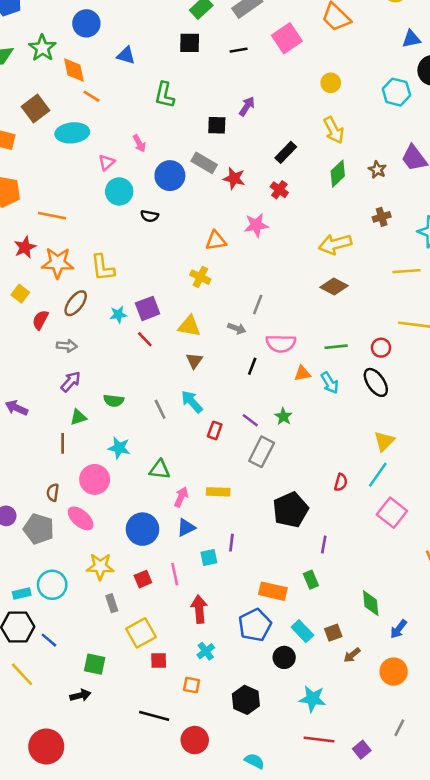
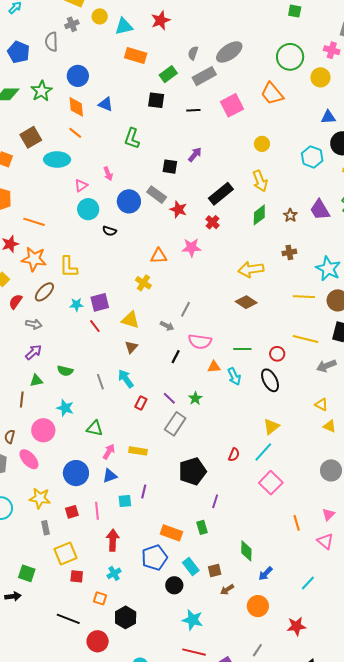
orange diamond: (74, 70) -> (76, 107), moved
black rectangle: (286, 152) -> (221, 194), size x1.4
black hexagon: (246, 700) -> (126, 617), moved

